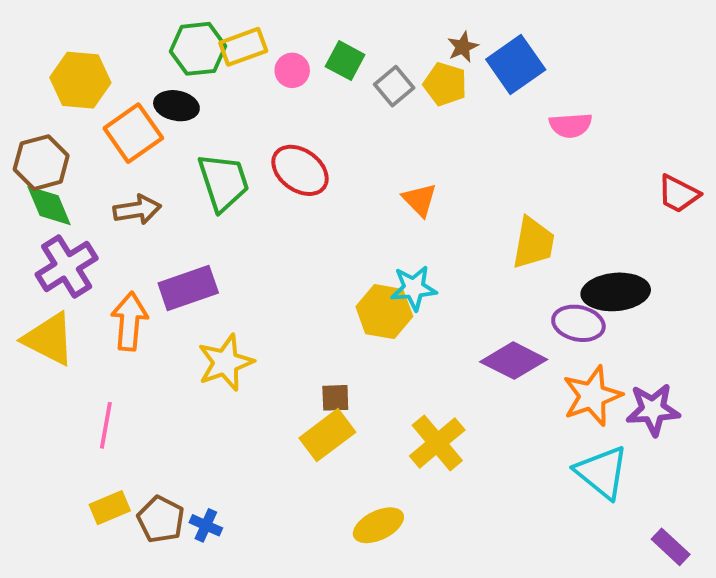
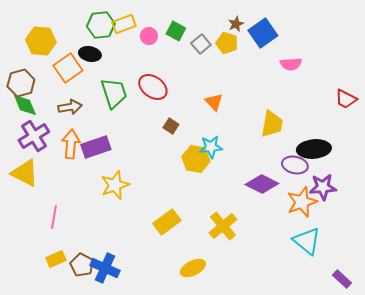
orange arrow: (129, 321) -> (71, 144), moved
brown square: (335, 398) -> (171, 126), moved, turned 35
purple star: (653, 410) -> (323, 187), moved
blue cross: (206, 525) -> (105, 268), size x1.8

